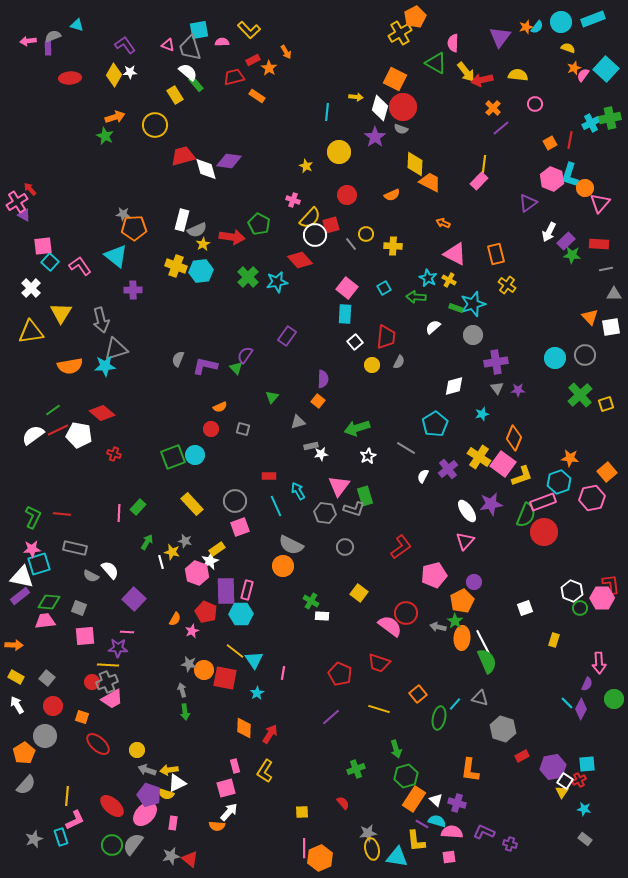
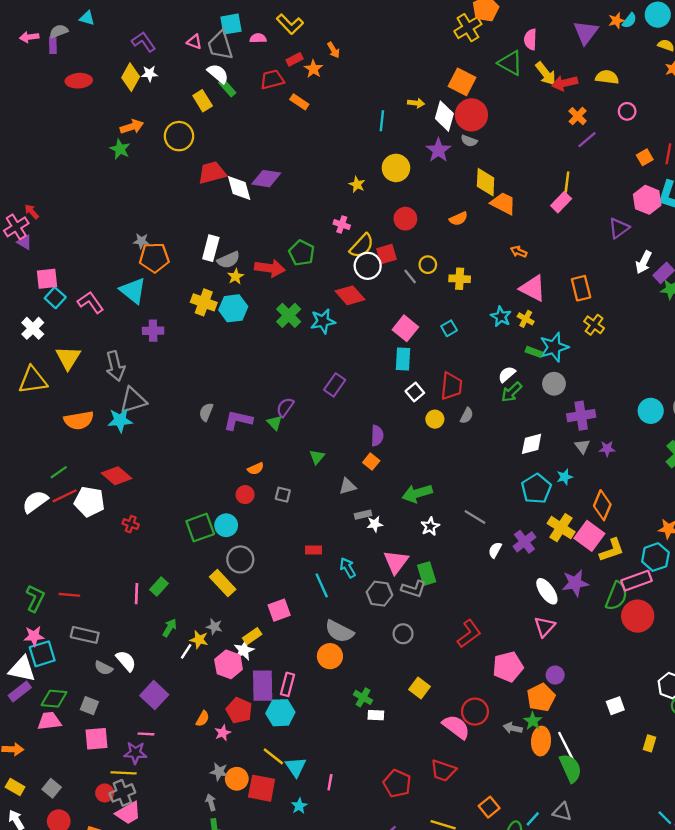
green arrow: (416, 297) -> (512, 392), moved, turned -48
cyan pentagon: (435, 424) -> (536, 489), moved
gray circle: (235, 501) -> (240, 559), moved
white line: (161, 562) -> (186, 651), turned 48

